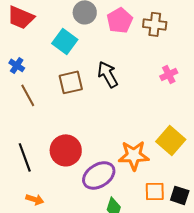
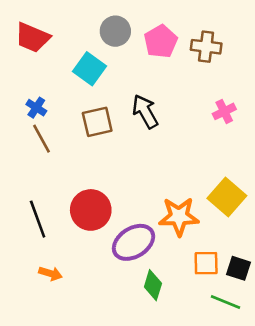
blue cross: (17, 65) -> (36, 108), moved

